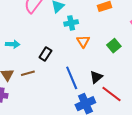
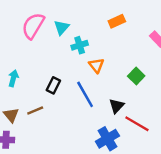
cyan arrow: (13, 44) -> (13, 78), turned -72
green square: (114, 46) -> (136, 76), moved
blue line: (72, 78) -> (85, 94), moved

